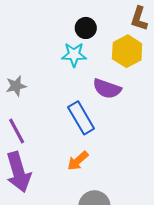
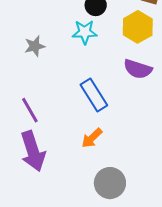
gray star: (16, 86) -> (35, 46), moved
purple semicircle: (107, 89) -> (138, 69), moved

